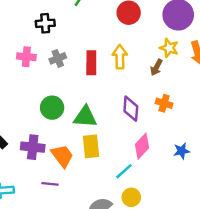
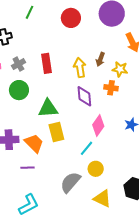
yellow star: (169, 48) -> (120, 69), moved
yellow arrow: (120, 57) -> (80, 68), moved
green circle: (52, 108) -> (19, 90), moved

